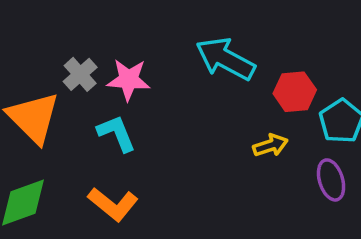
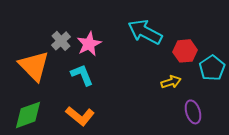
pink star: (129, 80) -> (89, 44), turned -30
purple ellipse: (331, 180) -> (193, 112), moved

